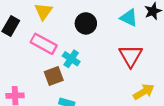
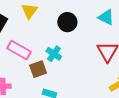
pink rectangle: (44, 44) -> (19, 50), moved

